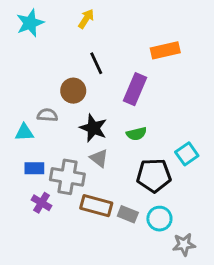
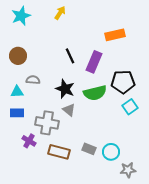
black line: (96, 63) -> (70, 56), moved
brown circle: (73, 91) -> (18, 56), moved
green semicircle: (136, 134) -> (95, 93), size x1.6
blue rectangle: (34, 168) -> (17, 113), moved
black pentagon: (154, 175) -> (123, 82), moved
brown rectangle: (96, 206) -> (59, 152), moved

